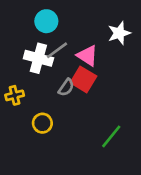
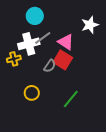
white cross: (38, 58) -> (29, 44), turned -30
yellow cross: (15, 95) -> (14, 59), moved
green line: (111, 136) -> (71, 99), moved

